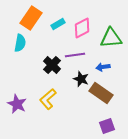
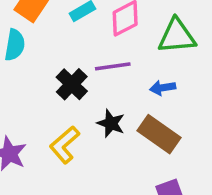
black star: (81, 79) -> (111, 123), moved

